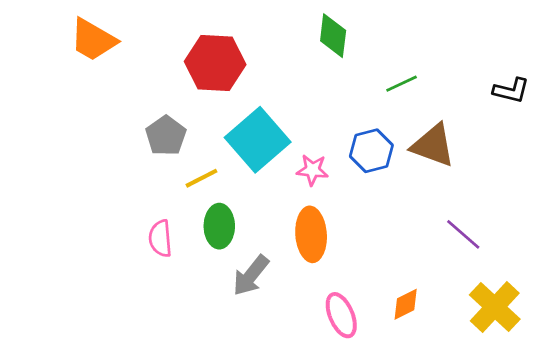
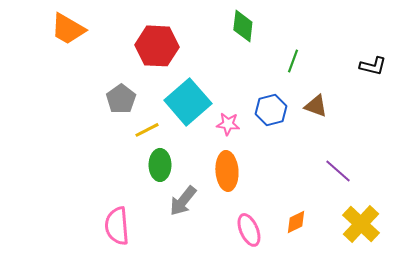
green line: (402, 84) -> (293, 61), turned -45
brown triangle: (433, 145) -> (316, 106), size x0.7
pink semicircle: (160, 238) -> (117, 226), moved, size x1.4

